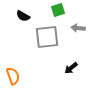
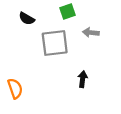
black arrow: (71, 68) -> (83, 79), turned 136

